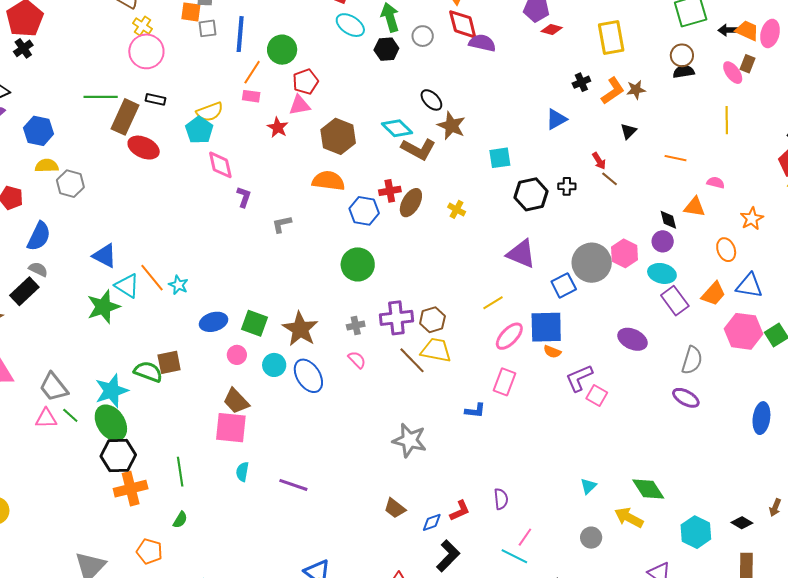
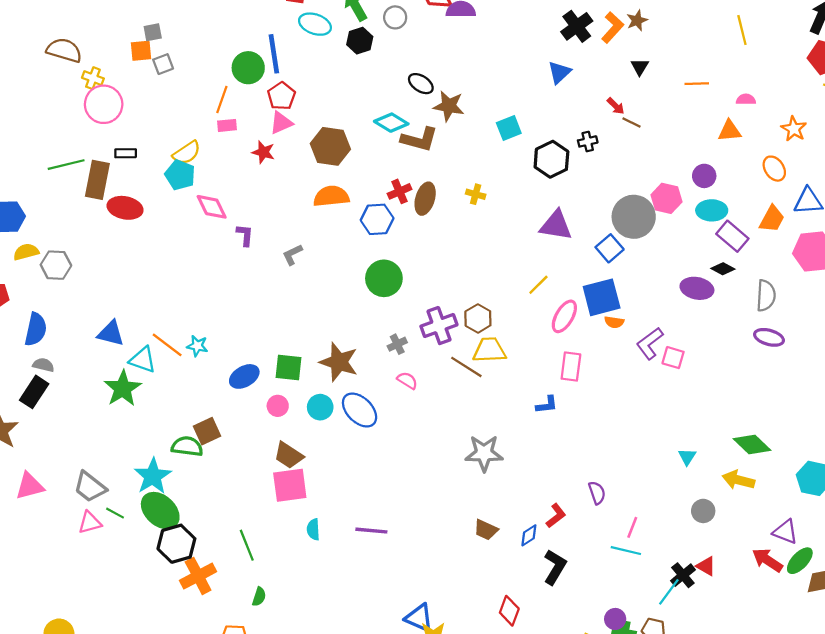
blue line: (240, 34) -> (274, 54), moved
black cross: (581, 82) -> (577, 26), size x1.6
black diamond: (668, 220) -> (723, 269), moved, turned -35

